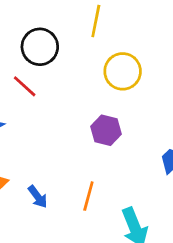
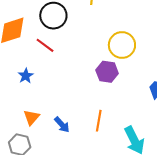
yellow circle: (123, 71) -> (122, 45), moved

